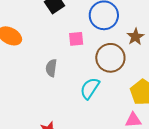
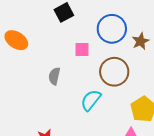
brown star: (135, 37) -> (141, 41), moved

